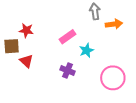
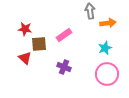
brown square: (12, 46) -> (39, 44), moved
cyan star: (86, 50) -> (105, 48), moved

